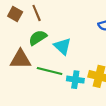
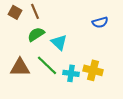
brown triangle: (20, 59) -> (20, 67), moved
green line: (50, 71) -> (47, 65), turned 30

